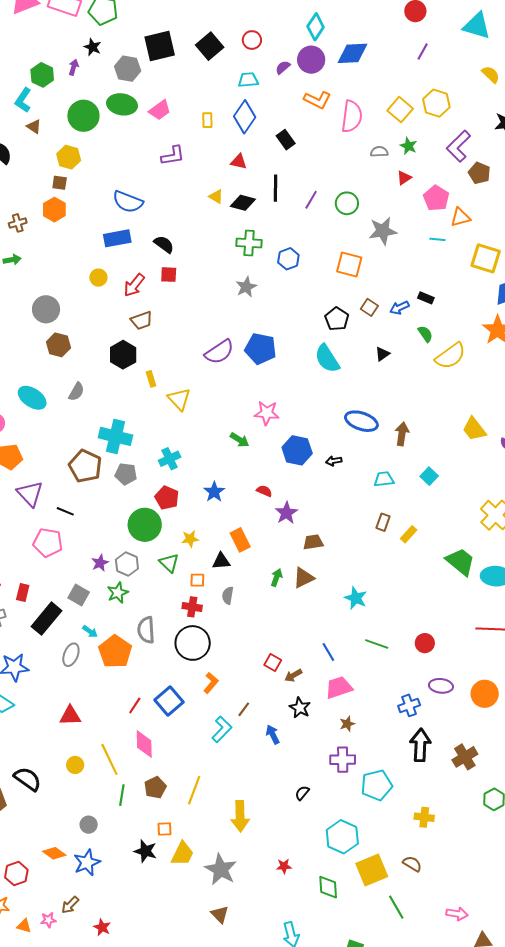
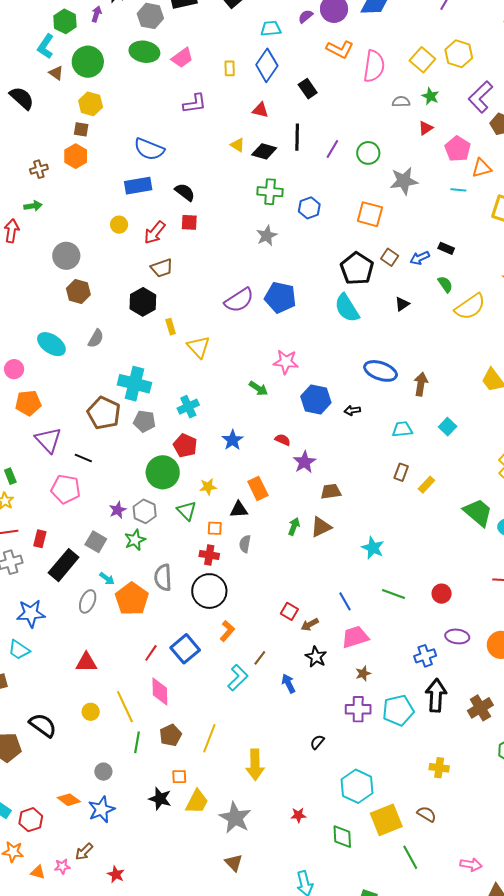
green circle: (83, 116) -> (88, 62), moved
black pentagon: (337, 319) -> (357, 269), size x1.4
cyan pentagon: (377, 785) -> (398, 710), moved

